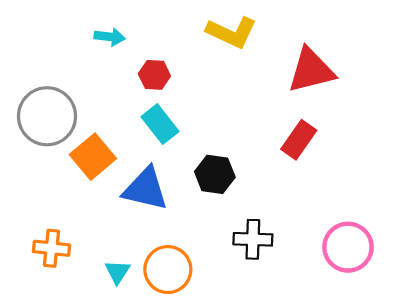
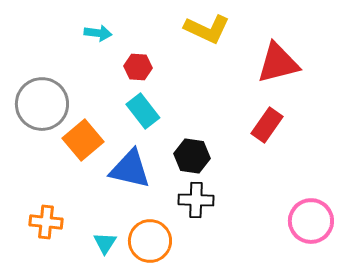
black cross: (253, 239) -> (196, 200), moved

